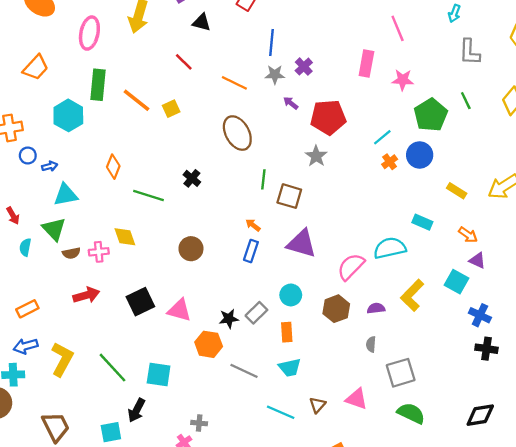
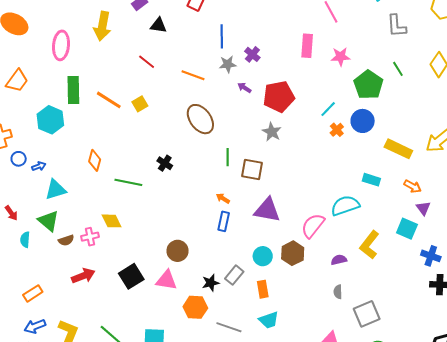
yellow rectangle: (457, 191) -> (398, 149), size x1.5
brown circle: (191, 249) -> (178, 251), moved
purple triangle: (477, 261) -> (423, 208), turned 35
brown hexagon: (336, 309) -> (293, 253), moved

